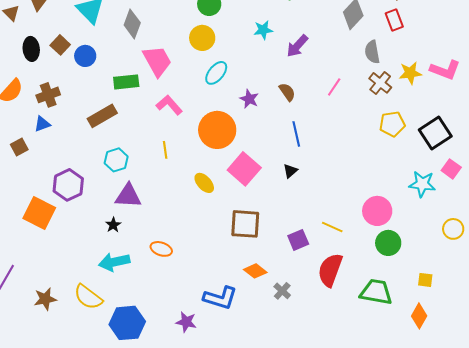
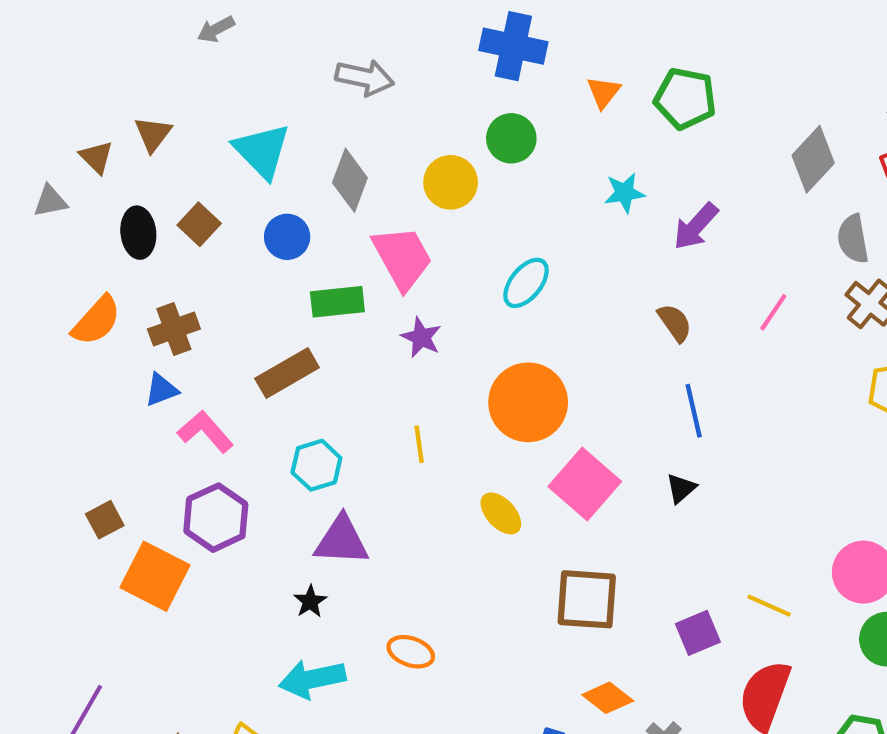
yellow circle: (202, 38) -> (451, 182), moved
blue circle: (85, 56) -> (287, 237), moved
purple star: (249, 99) -> (421, 337), moved
pink L-shape: (169, 105) -> (205, 432), moved
brown square: (19, 147) -> (105, 520), moved

